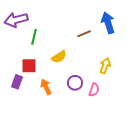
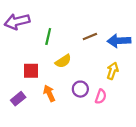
blue arrow: (108, 23) -> (119, 41), moved, turned -75
green line: (34, 37) -> (48, 36), moved
purple rectangle: (17, 82) -> (18, 99), moved, turned 32

